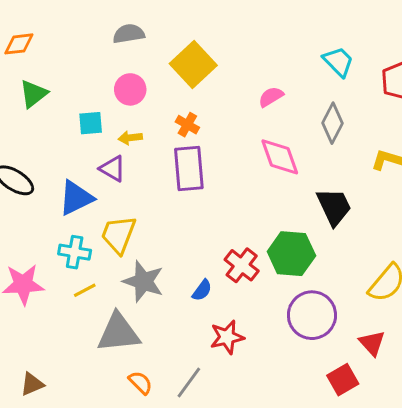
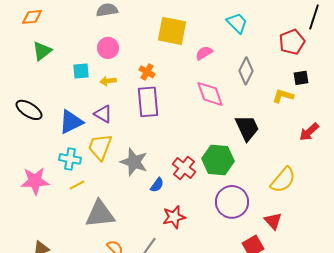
cyan trapezoid: (338, 62) -> (237, 23), moved
yellow square: (193, 64) -> (172, 31), moved, turned -36
purple triangle: (113, 169) -> (103, 114), moved
gray star: (143, 281) -> (134, 162), moved

